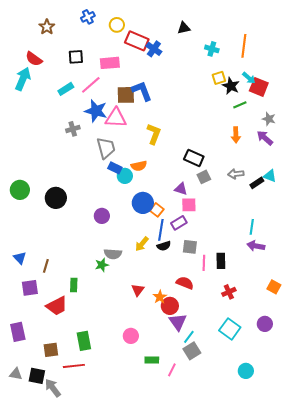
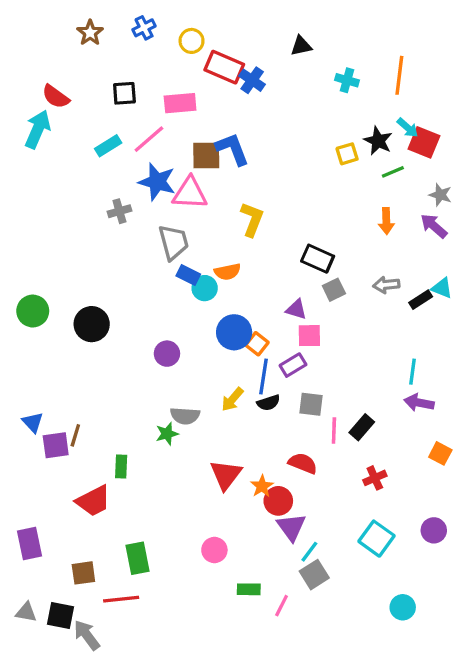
brown star: (47, 27) -> (90, 33), moved
yellow square: (219, 78) -> (347, 154), moved
black rectangle: (221, 261) -> (362, 427), turned 42
orange square: (274, 287) -> (440, 453), moved
purple square: (30, 288) -> (56, 445), moved
red triangle: (138, 290) -> (226, 475), size x1.5

